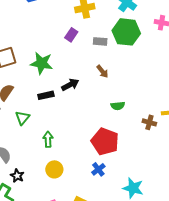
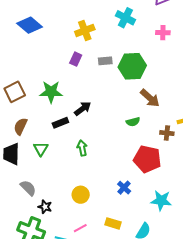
green hexagon: (126, 32) -> (132, 66), moved
brown arrow: (102, 71) -> (150, 98), moved, size x1.5
green arrow: (48, 139) -> (82, 148), moved
red pentagon: (105, 142) -> (147, 159), moved

